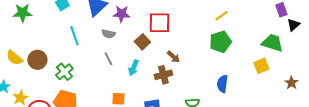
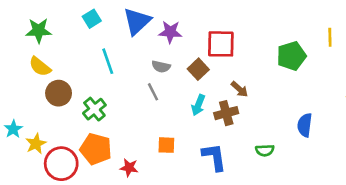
yellow line: (221, 16) -> (330, 37), moved, turned -56
gray semicircle: (108, 34) -> (161, 67), moved
green pentagon: (220, 42) -> (291, 56), moved
yellow semicircle: (14, 58) -> (40, 67), moved
cyan arrow: (133, 68) -> (198, 105), moved

